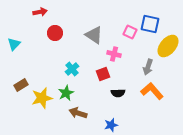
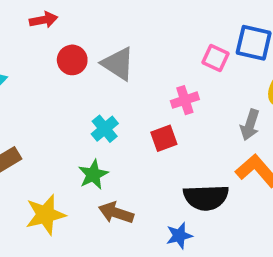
gray triangle: (94, 35) -> (118, 64), moved
pink cross: (114, 54) -> (185, 100), turned -32
black semicircle: (118, 93) -> (206, 197), moved, size x1.6
yellow star: (42, 98) -> (45, 215), moved

